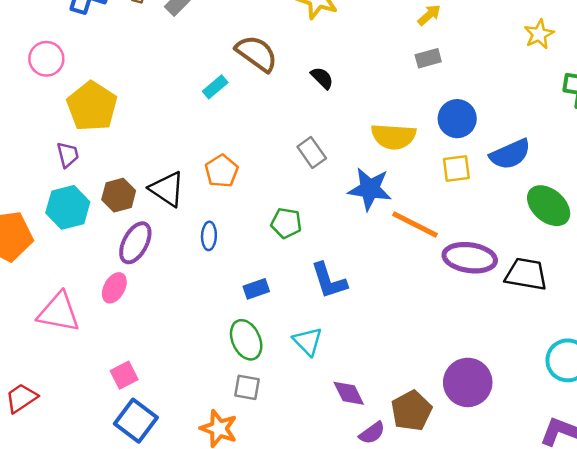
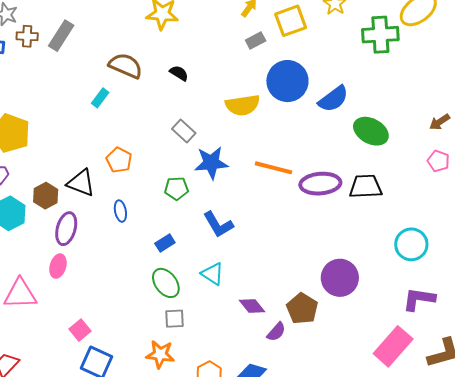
blue circle: (457, 119) -> (287, 81), size x1.4
yellow square: (456, 169) -> (291, 21), moved, size x1.4
blue star: (370, 189) -> (211, 163), moved

